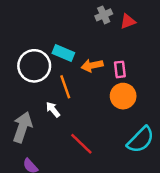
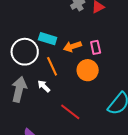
orange circle: (123, 96) -> (88, 70), moved
gray arrow: (22, 127) -> (19, 89), moved

